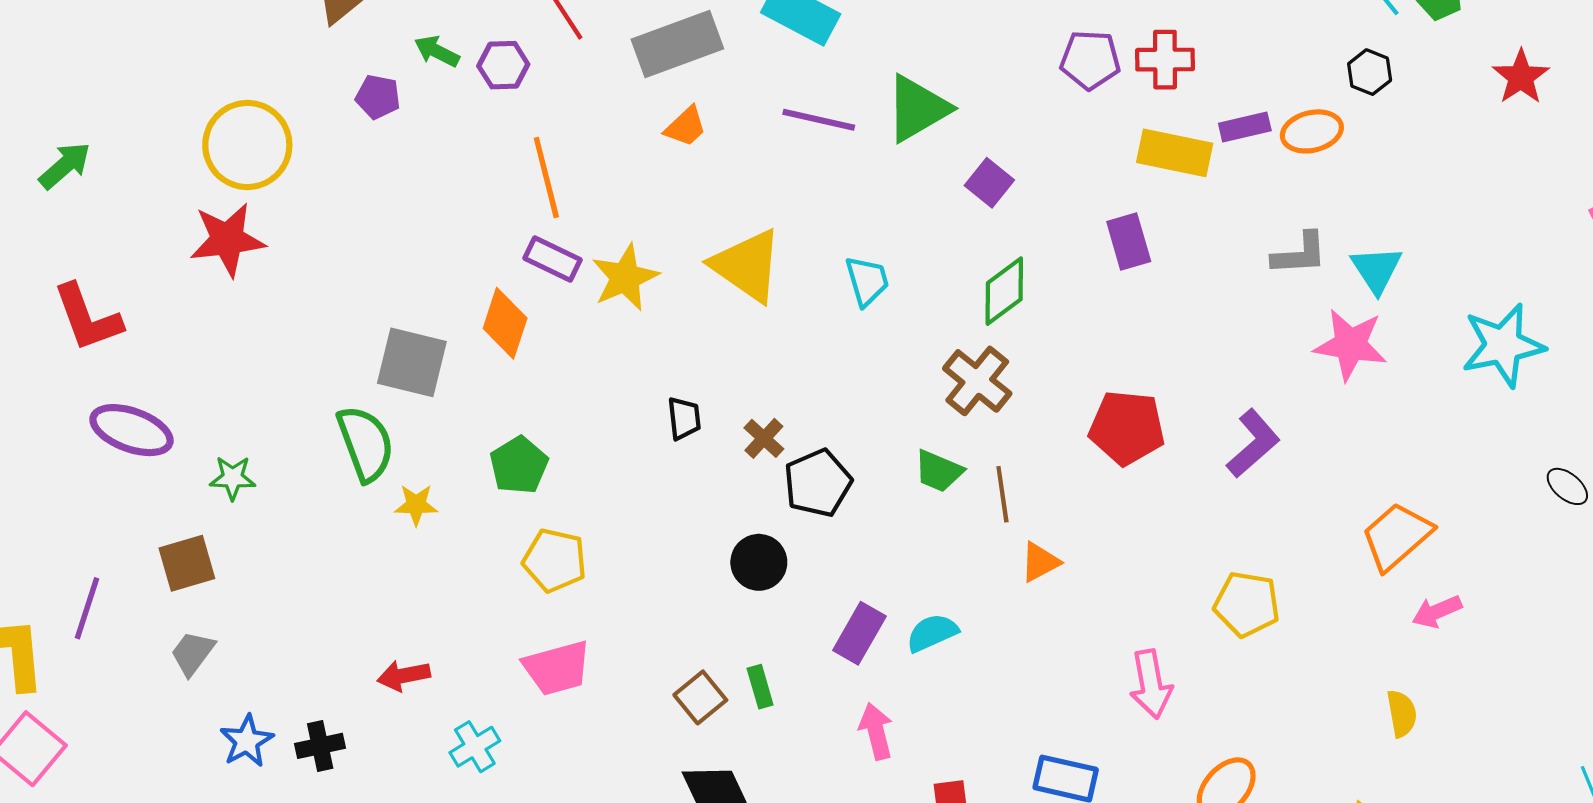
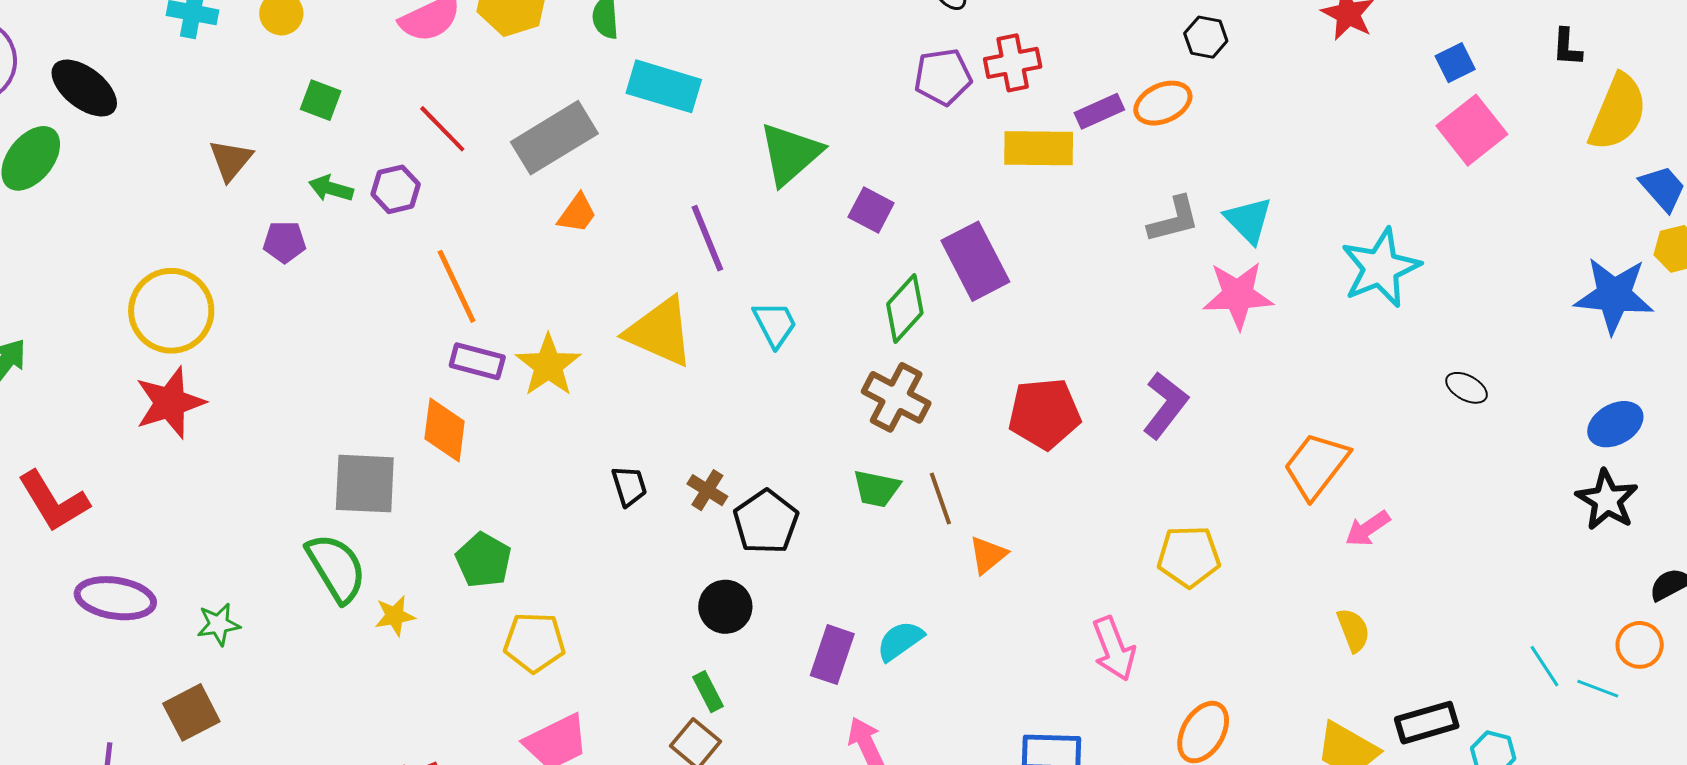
purple line: (819, 120) -> (707, 238), moved, turned 66
purple rectangle: (1129, 241) -> (975, 261), moved, size x1.4
green rectangle: (760, 687) -> (708, 692), moved

